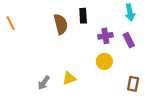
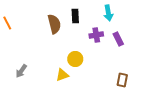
cyan arrow: (130, 12) -> (108, 13), moved
yellow circle: (104, 61) -> (75, 59), moved
gray arrow: (44, 83) -> (21, 71), moved

